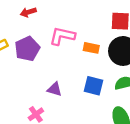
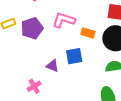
blue square: (94, 86) -> (74, 56), moved, turned -30

